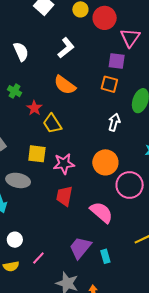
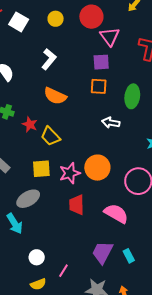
red circle: (105, 18) -> (91, 17), moved
white arrow: (114, 122) -> (111, 123), turned -84
orange circle: (105, 162) -> (97, 168), moved
gray ellipse: (18, 180) -> (28, 199), turned -30

